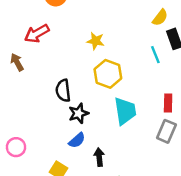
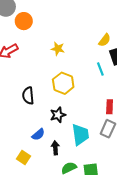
yellow star: (96, 41) -> (58, 49), moved
cyan trapezoid: (125, 111) -> (80, 135), moved
black star: (79, 113) -> (58, 115), moved

